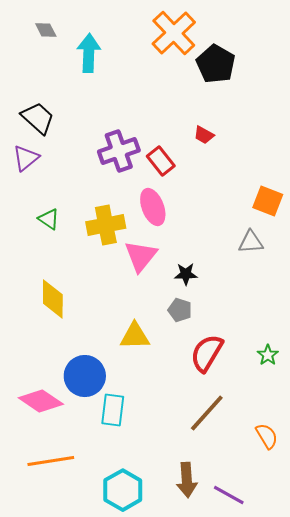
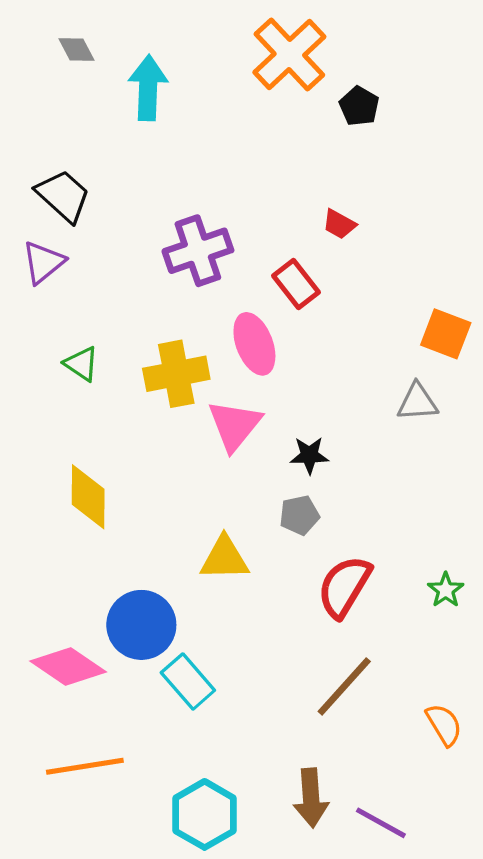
black pentagon: (216, 64) -> (359, 106), size x0.6
red rectangle: (161, 161) -> (296, 284), moved
gray pentagon: (180, 310) -> (299, 515), turned -30
cyan rectangle: (113, 410) -> (188, 681), turned -48

